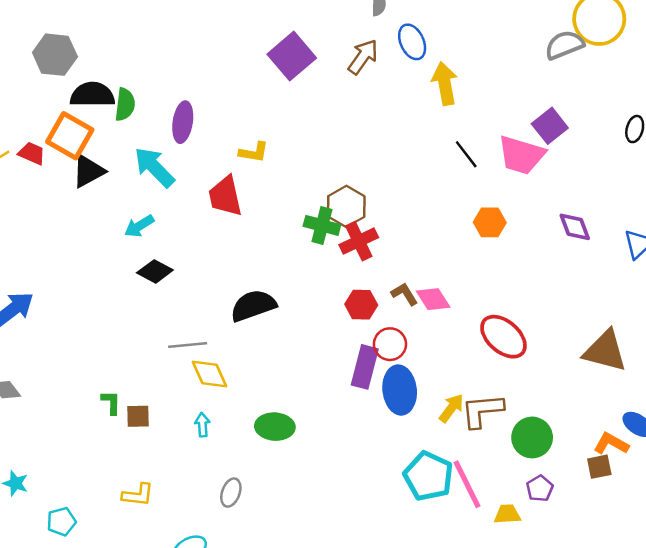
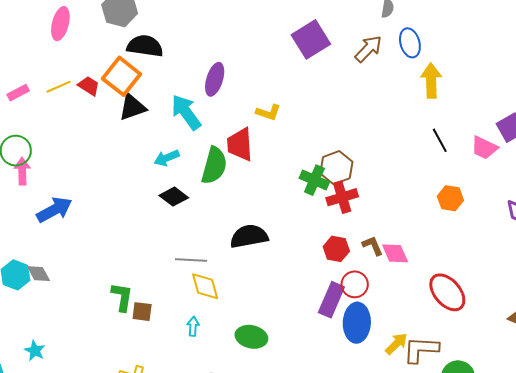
green semicircle: (125, 104) -> (214, 166), moved, size x1.4
pink trapezoid: (521, 155) -> (484, 148), size x0.7
green L-shape: (111, 402) -> (122, 297), size x1.4

